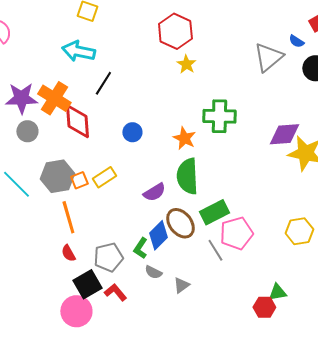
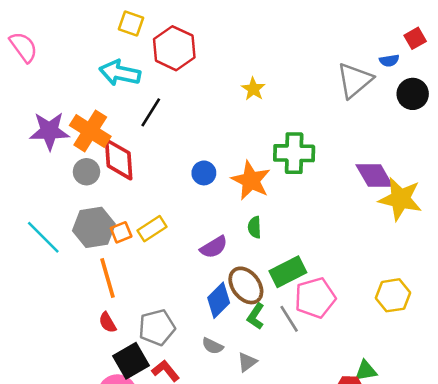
red hexagon: (175, 31) -> (174, 48), moved
blue semicircle: (296, 41) -> (389, 61), turned -42
gray circle: (27, 131) -> (86, 172), moved
blue circle: (132, 132) -> (204, 173), moved
purple diamond: (284, 134) -> (374, 175), turned 64
orange star: (184, 138) -> (251, 180), size x1.4
green semicircle: (187, 176) -> (255, 227), size x0.5
green L-shape: (140, 248) -> (256, 316), moved

